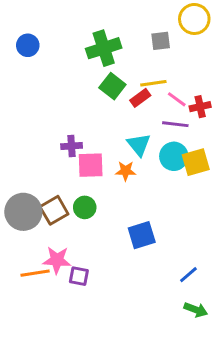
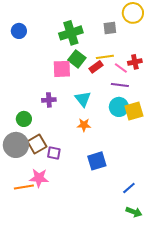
red cross: (200, 107) -> (135, 62), moved
cyan triangle: (139, 145) -> (83, 99), moved
pink square: (91, 165) -> (62, 69), moved
orange star: (126, 171) -> (84, 125), moved
green circle: (85, 207) -> (24, 119), moved
purple square: (79, 276) -> (54, 153), moved

